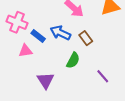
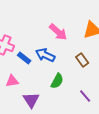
brown rectangle: (86, 38) -> (82, 60), moved
pink triangle: (25, 51) -> (12, 81), moved

